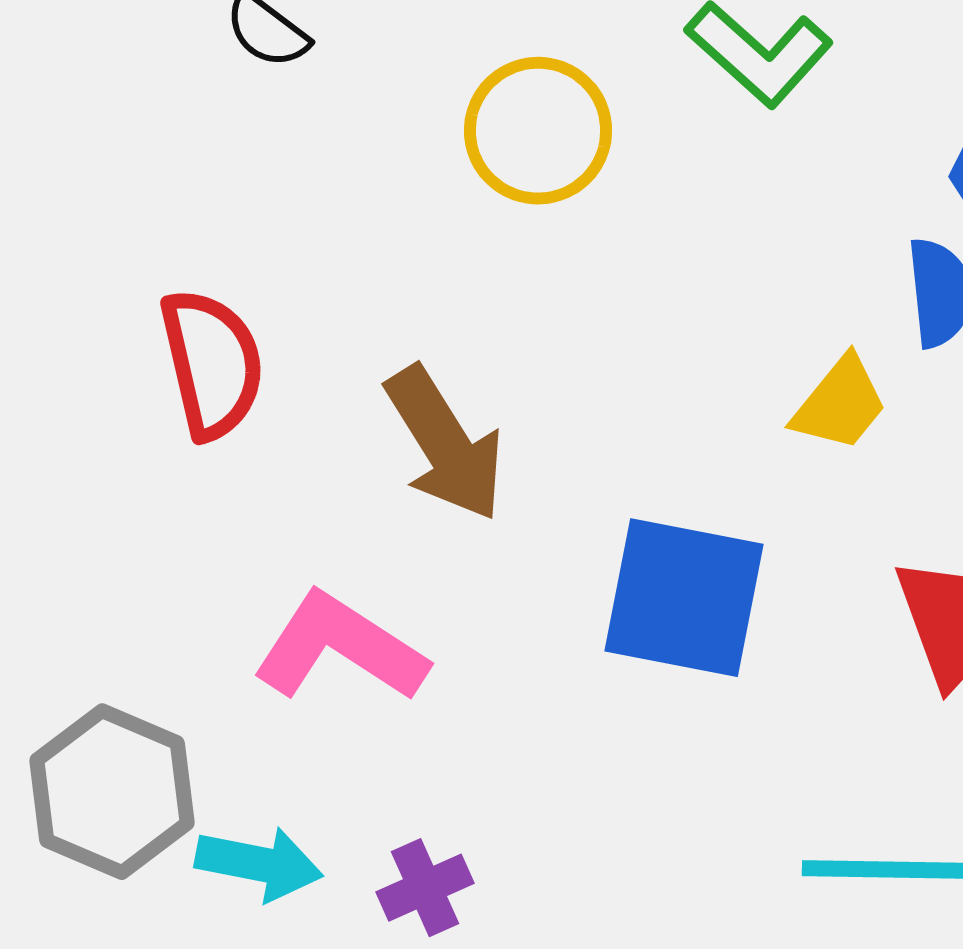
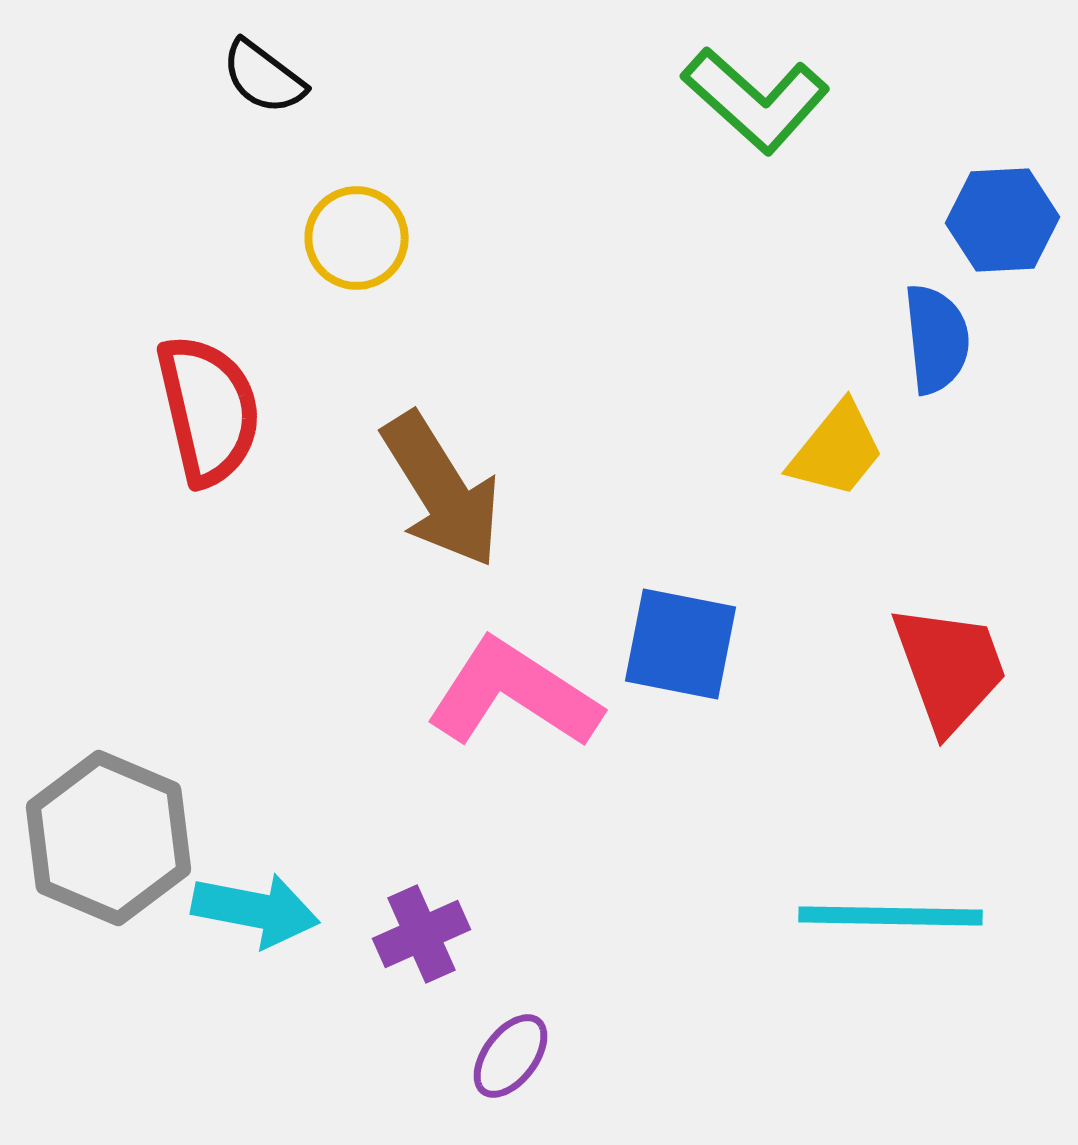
yellow circle: (538, 131) -> (357, 238), moved, size x0.7
blue square: (684, 598) -> (681, 644), size x0.7
pink L-shape: (340, 648) -> (514, 694), moved

